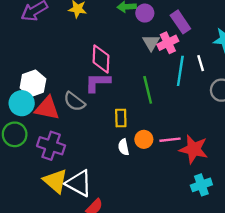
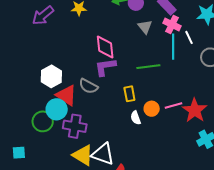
pink cross: (168, 43) -> (172, 25), moved, turned -30
green line: (148, 90) -> (148, 67), turned -75
cyan circle: (22, 103) -> (57, 109), moved
red triangle: (47, 108) -> (66, 95), turned 30
red star: (194, 149) -> (195, 110), turned 30

